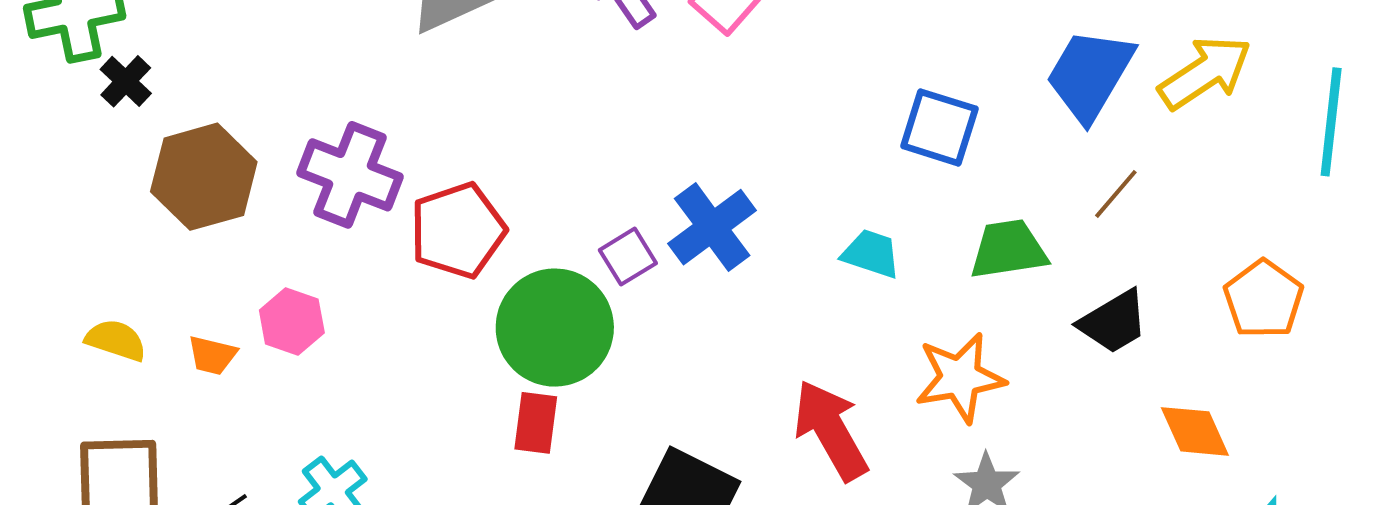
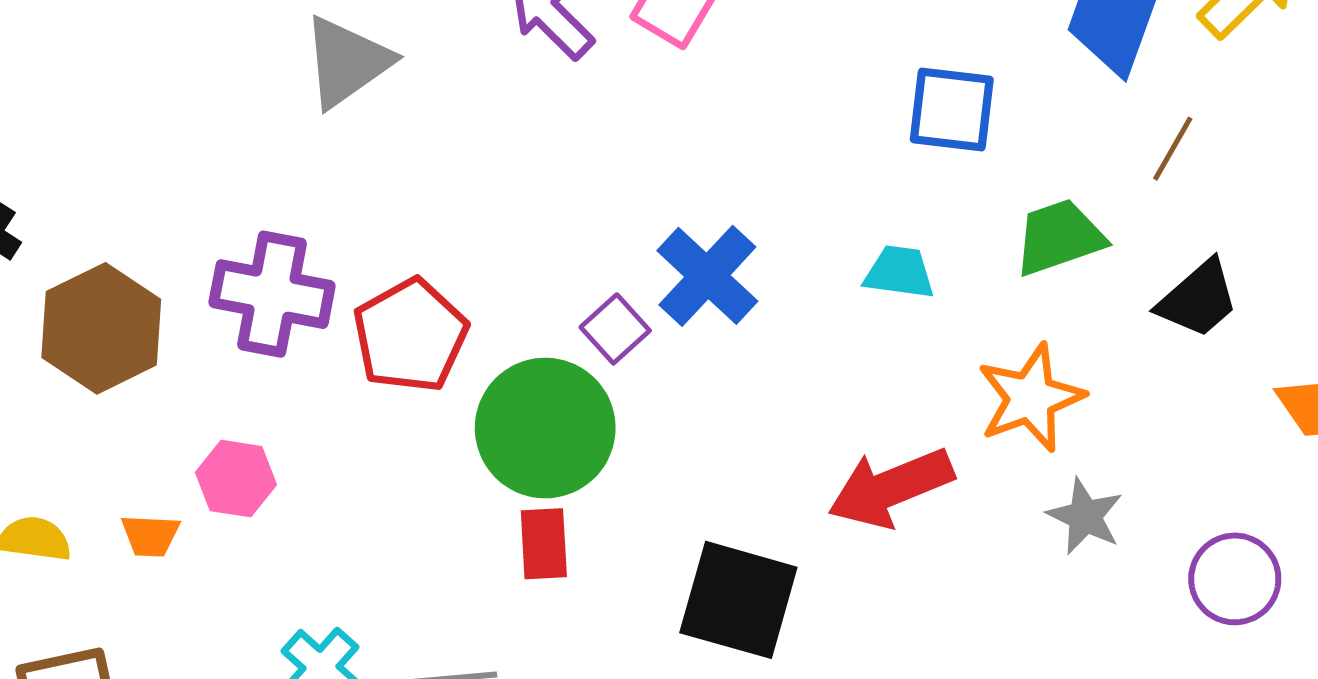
red arrow: (831, 430) -> (891, 488), turned -72

